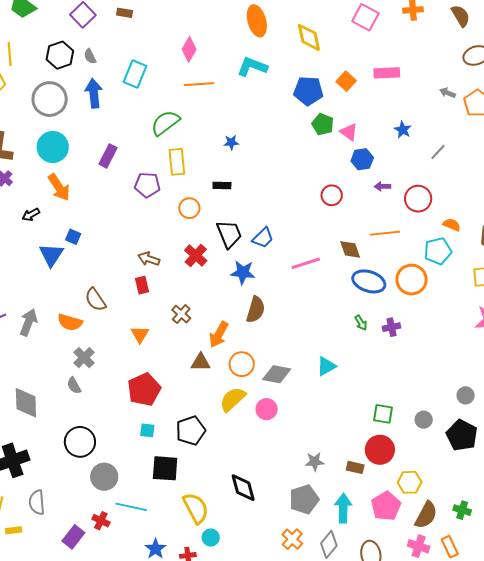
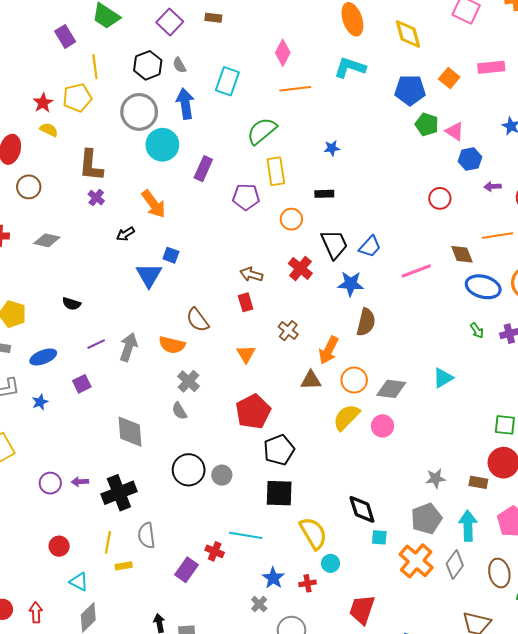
cyan circle: (53, 147) -> (162, 145), moved
cyan square: (147, 430) -> (379, 537), moved
black pentagon: (191, 431) -> (279, 450), moved
gray circle: (104, 477) -> (222, 475), moved, size x0.7
orange cross: (292, 539) -> (416, 561), size x1.5

